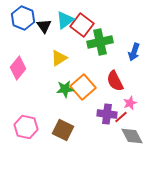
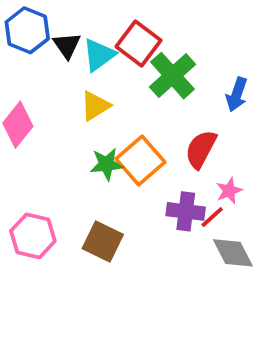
cyan triangle: (65, 20) -> (99, 55), moved
green cross: (100, 42) -> (173, 76), turned -30
red semicircle: (115, 81) -> (201, 149), turned 55

